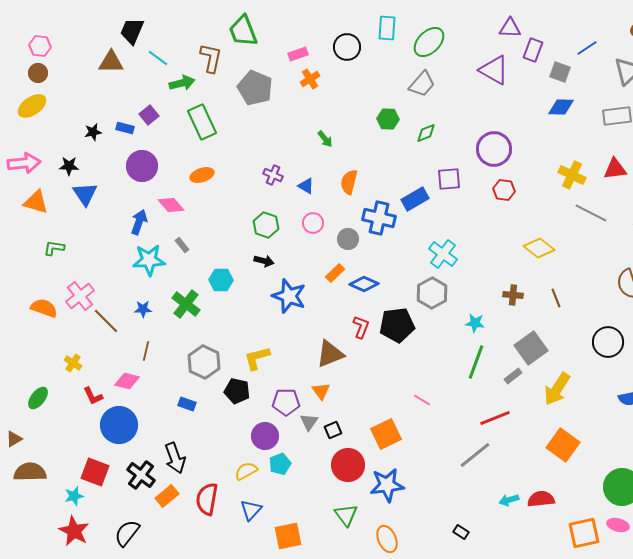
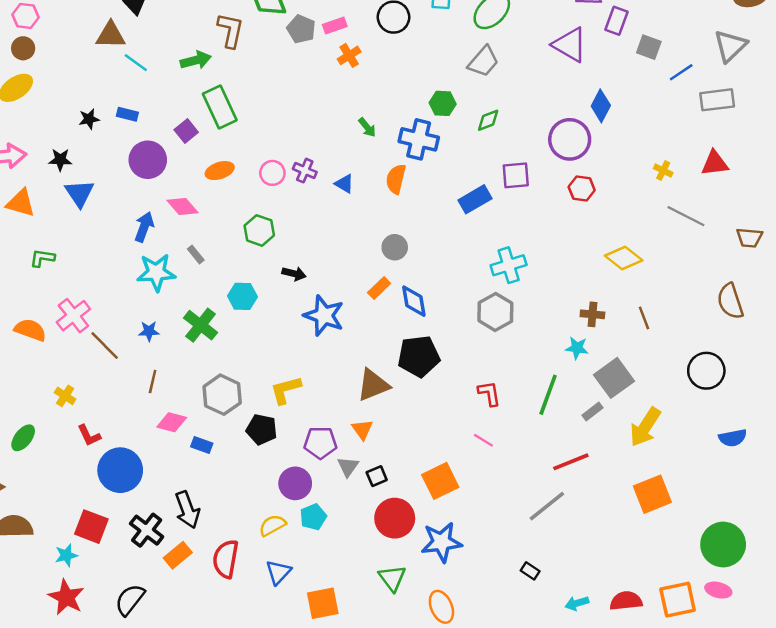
blue line: (587, 48) -> (681, 72), moved
cyan line: (158, 58) -> (136, 63), moved
gray pentagon: (255, 88) -> (301, 29), moved, size x0.7
blue diamond: (561, 107) -> (601, 106), moved, turned -64
purple square: (149, 115) -> (186, 131), moved
yellow cross: (572, 175) -> (663, 171), size x0.6
blue cross: (379, 218) -> (419, 139), moved
pink circle: (313, 223) -> (272, 173), moved
green hexagon: (266, 225) -> (259, 230), moved
cyan cross: (443, 254) -> (509, 265), turned 36
blue diamond: (364, 284) -> (414, 301), turned 56
cyan star: (475, 323) -> (577, 348), moved
black pentagon: (397, 325) -> (419, 356), moved
red L-shape: (361, 327) -> (489, 393), moved, turned -30
pink diamond: (127, 381) -> (172, 422), moved
orange square: (563, 445) -> (652, 494), turned 32
red semicircle: (541, 499) -> (626, 601), moved
cyan arrow: (509, 500) -> (577, 603), moved
black rectangle: (461, 532) -> (530, 571), moved

